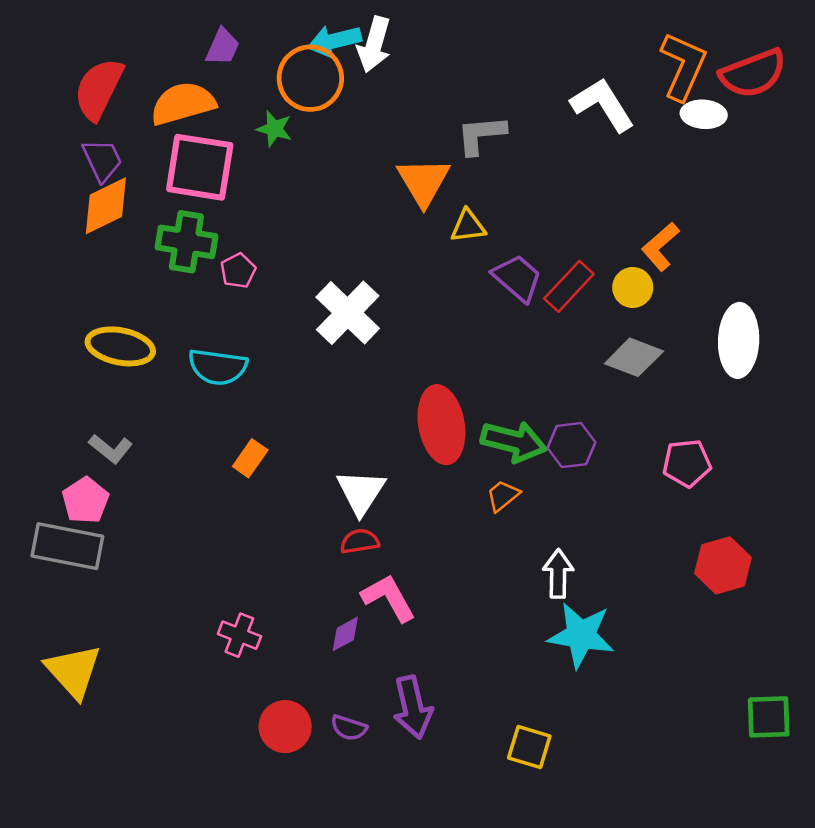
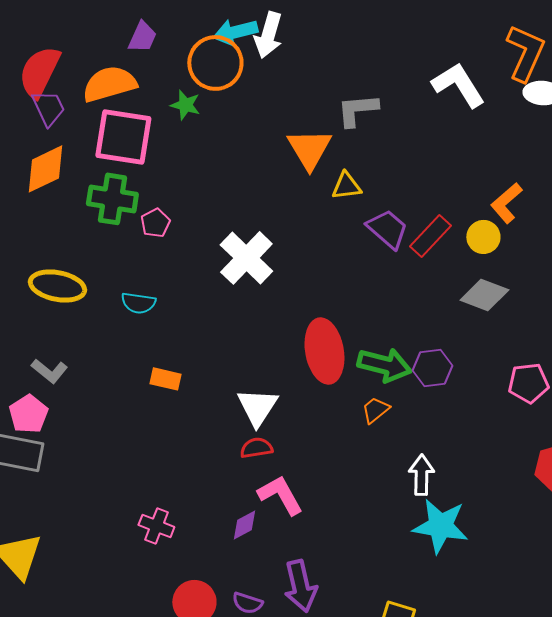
purple trapezoid: (102, 160) -> (48, 108), moved
cyan semicircle: (218, 367) -> (138, 303), size x0.7
orange rectangle: (250, 458) -> (165, 379), turned 68

